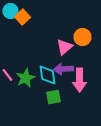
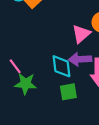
green star: (26, 78) -> (26, 84), moved, turned 30

